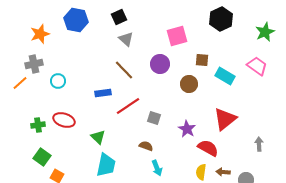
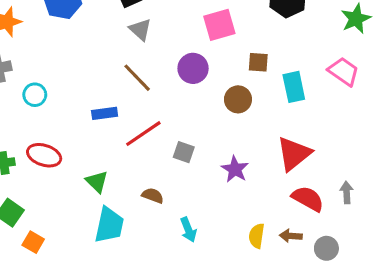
cyan rectangle: (225, 76) -> (294, 87), turned 48
brown semicircle: (146, 146) -> (153, 196), moved
red semicircle: (208, 148) -> (308, 199), moved

